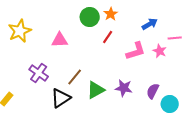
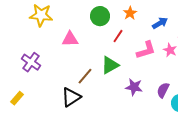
orange star: (111, 14) -> (130, 13), moved
yellow star: (20, 31) -> (41, 15), moved, turned 30
purple cross: (39, 73) -> (31, 62), moved
green triangle: (96, 90) -> (110, 65), moved

